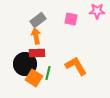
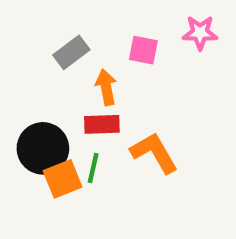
orange arrow: (36, 36) -> (106, 87), moved
red rectangle: (37, 53) -> (102, 124), moved
orange square: (34, 78) -> (63, 179), turned 36

